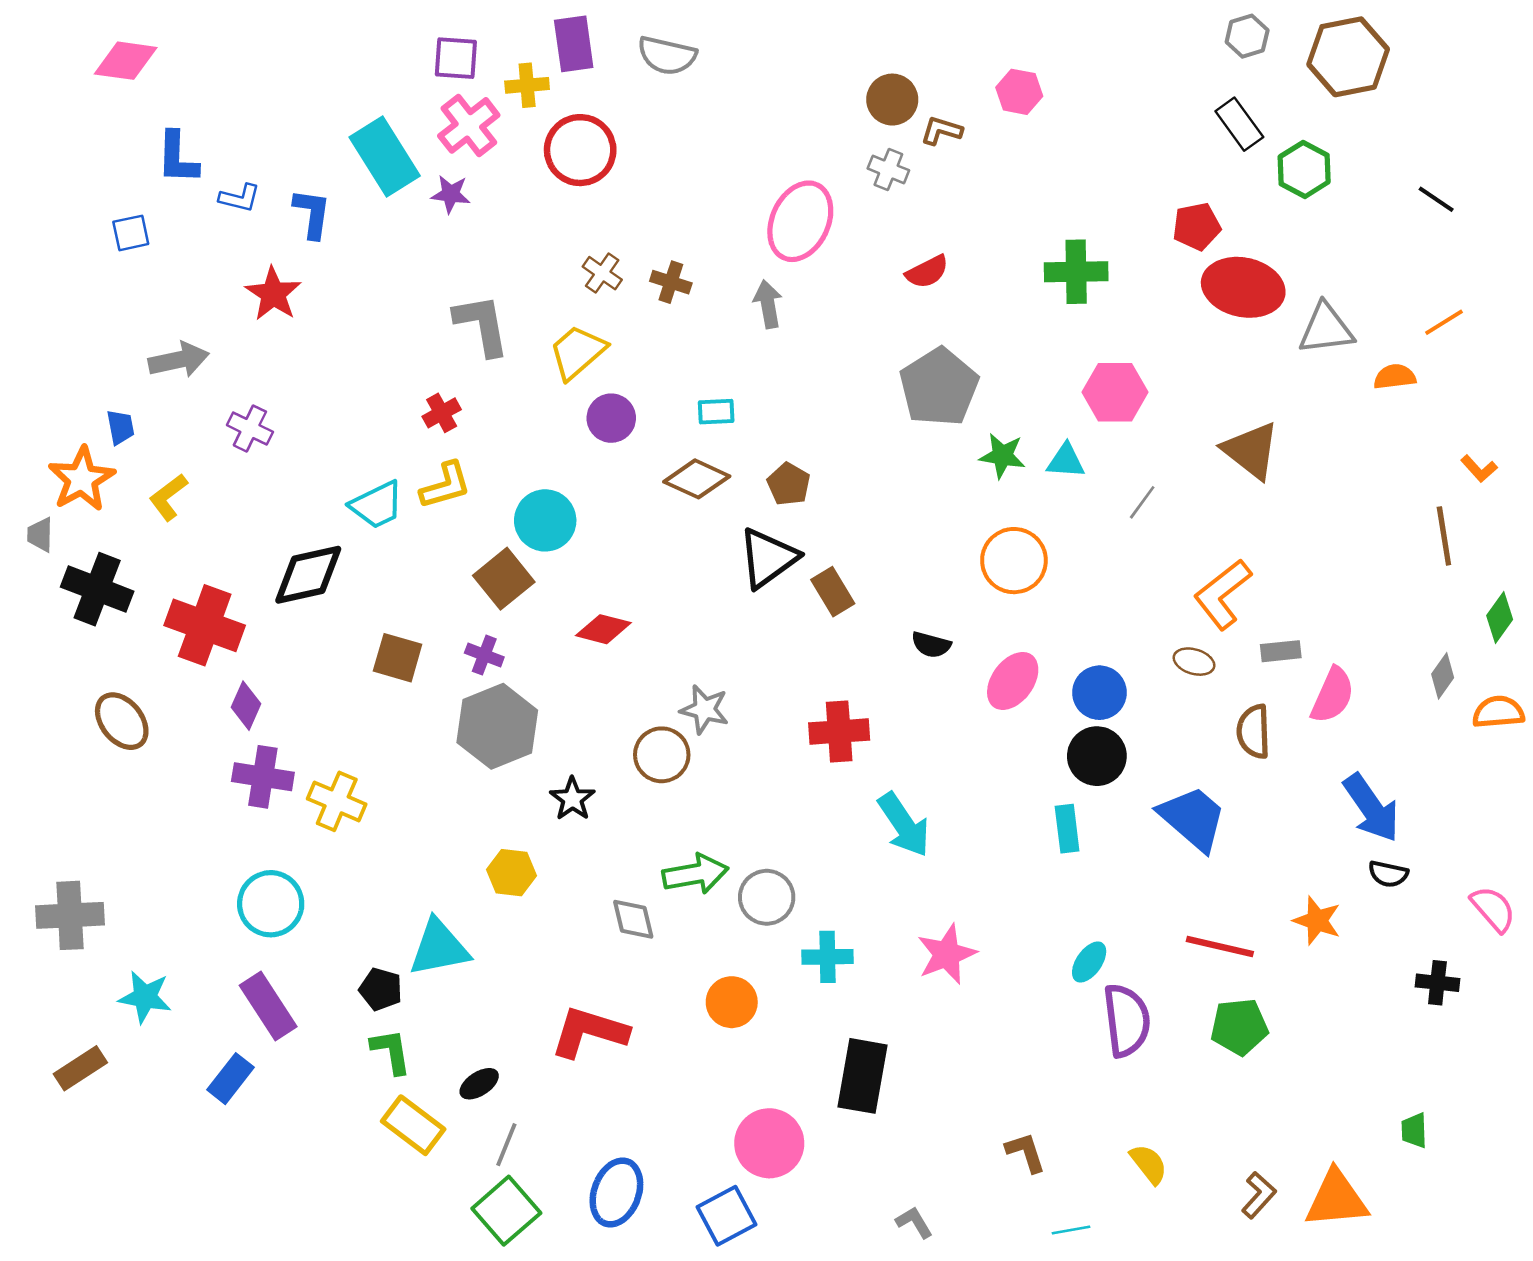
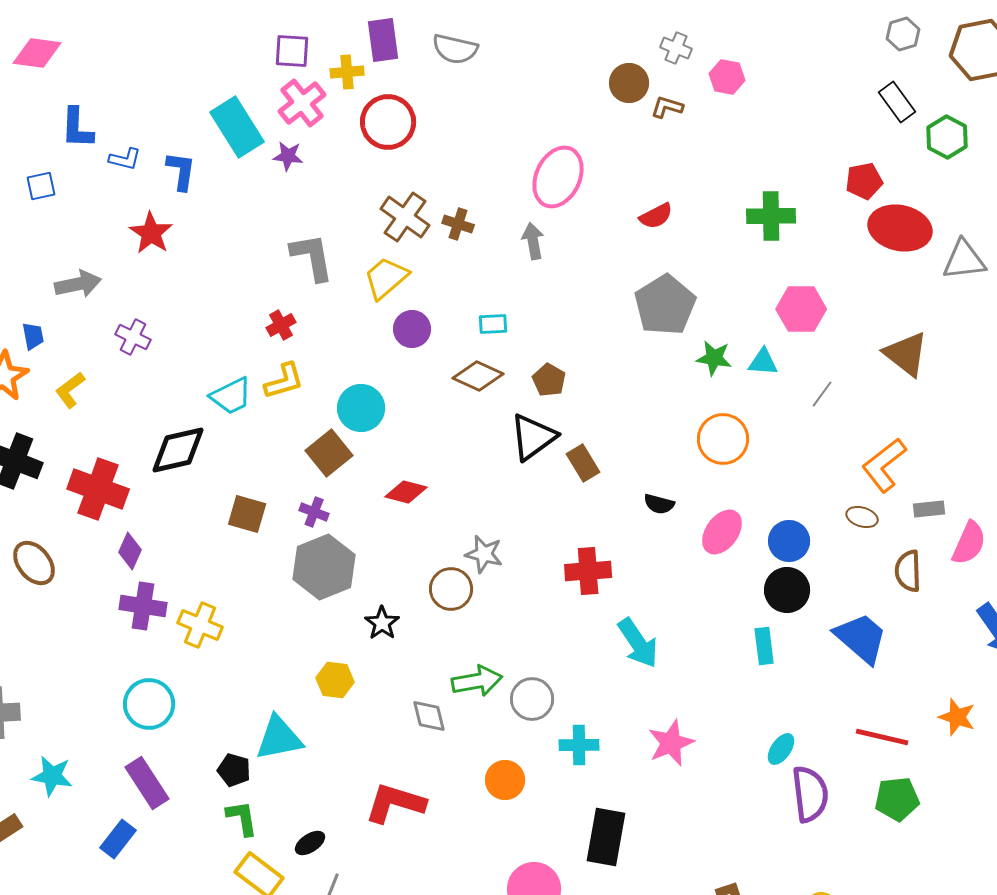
gray cross: (888, 169) -> (676, 48), moved
brown cross: (602, 273) -> (405, 217), size x1.6

